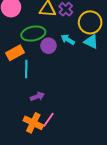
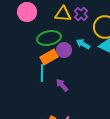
orange rectangle: (15, 53) -> (49, 57), moved
purple arrow: (37, 96) -> (62, 85), moved, turned -112

